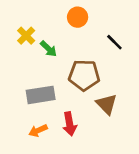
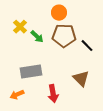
black line: (114, 42) -> (87, 46), moved
brown pentagon: (84, 75) -> (64, 36), moved
orange arrow: (38, 131) -> (17, 95), moved

